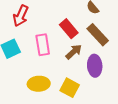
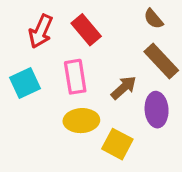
red rectangle: (69, 29) -> (86, 30), moved
yellow ellipse: (39, 84) -> (81, 121), moved

